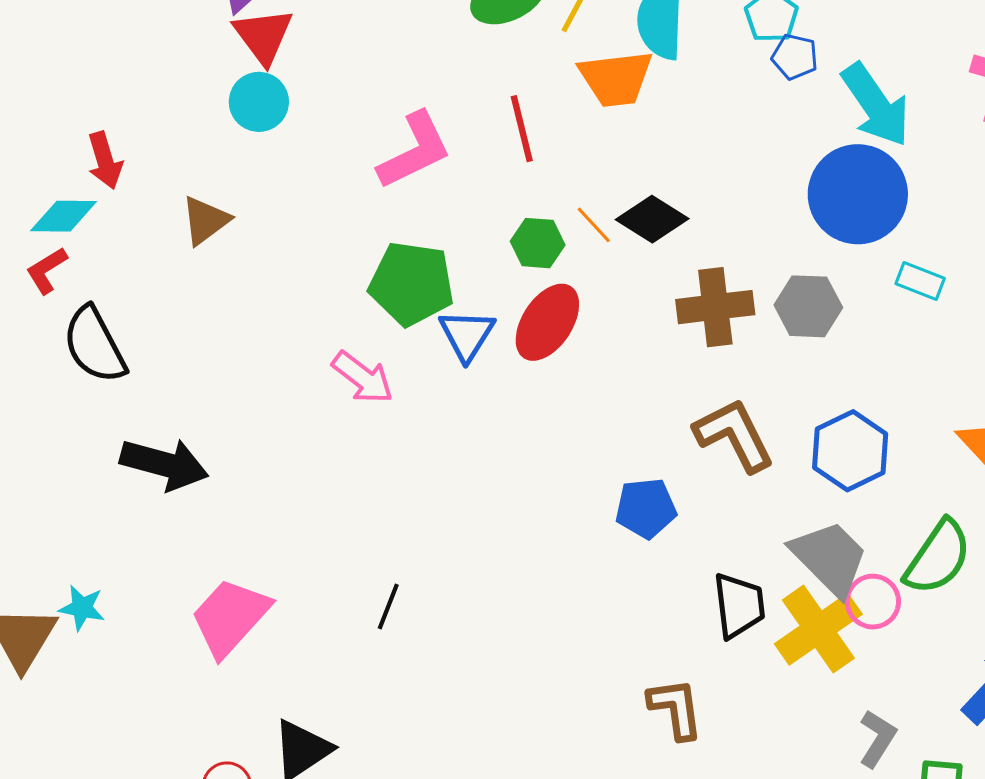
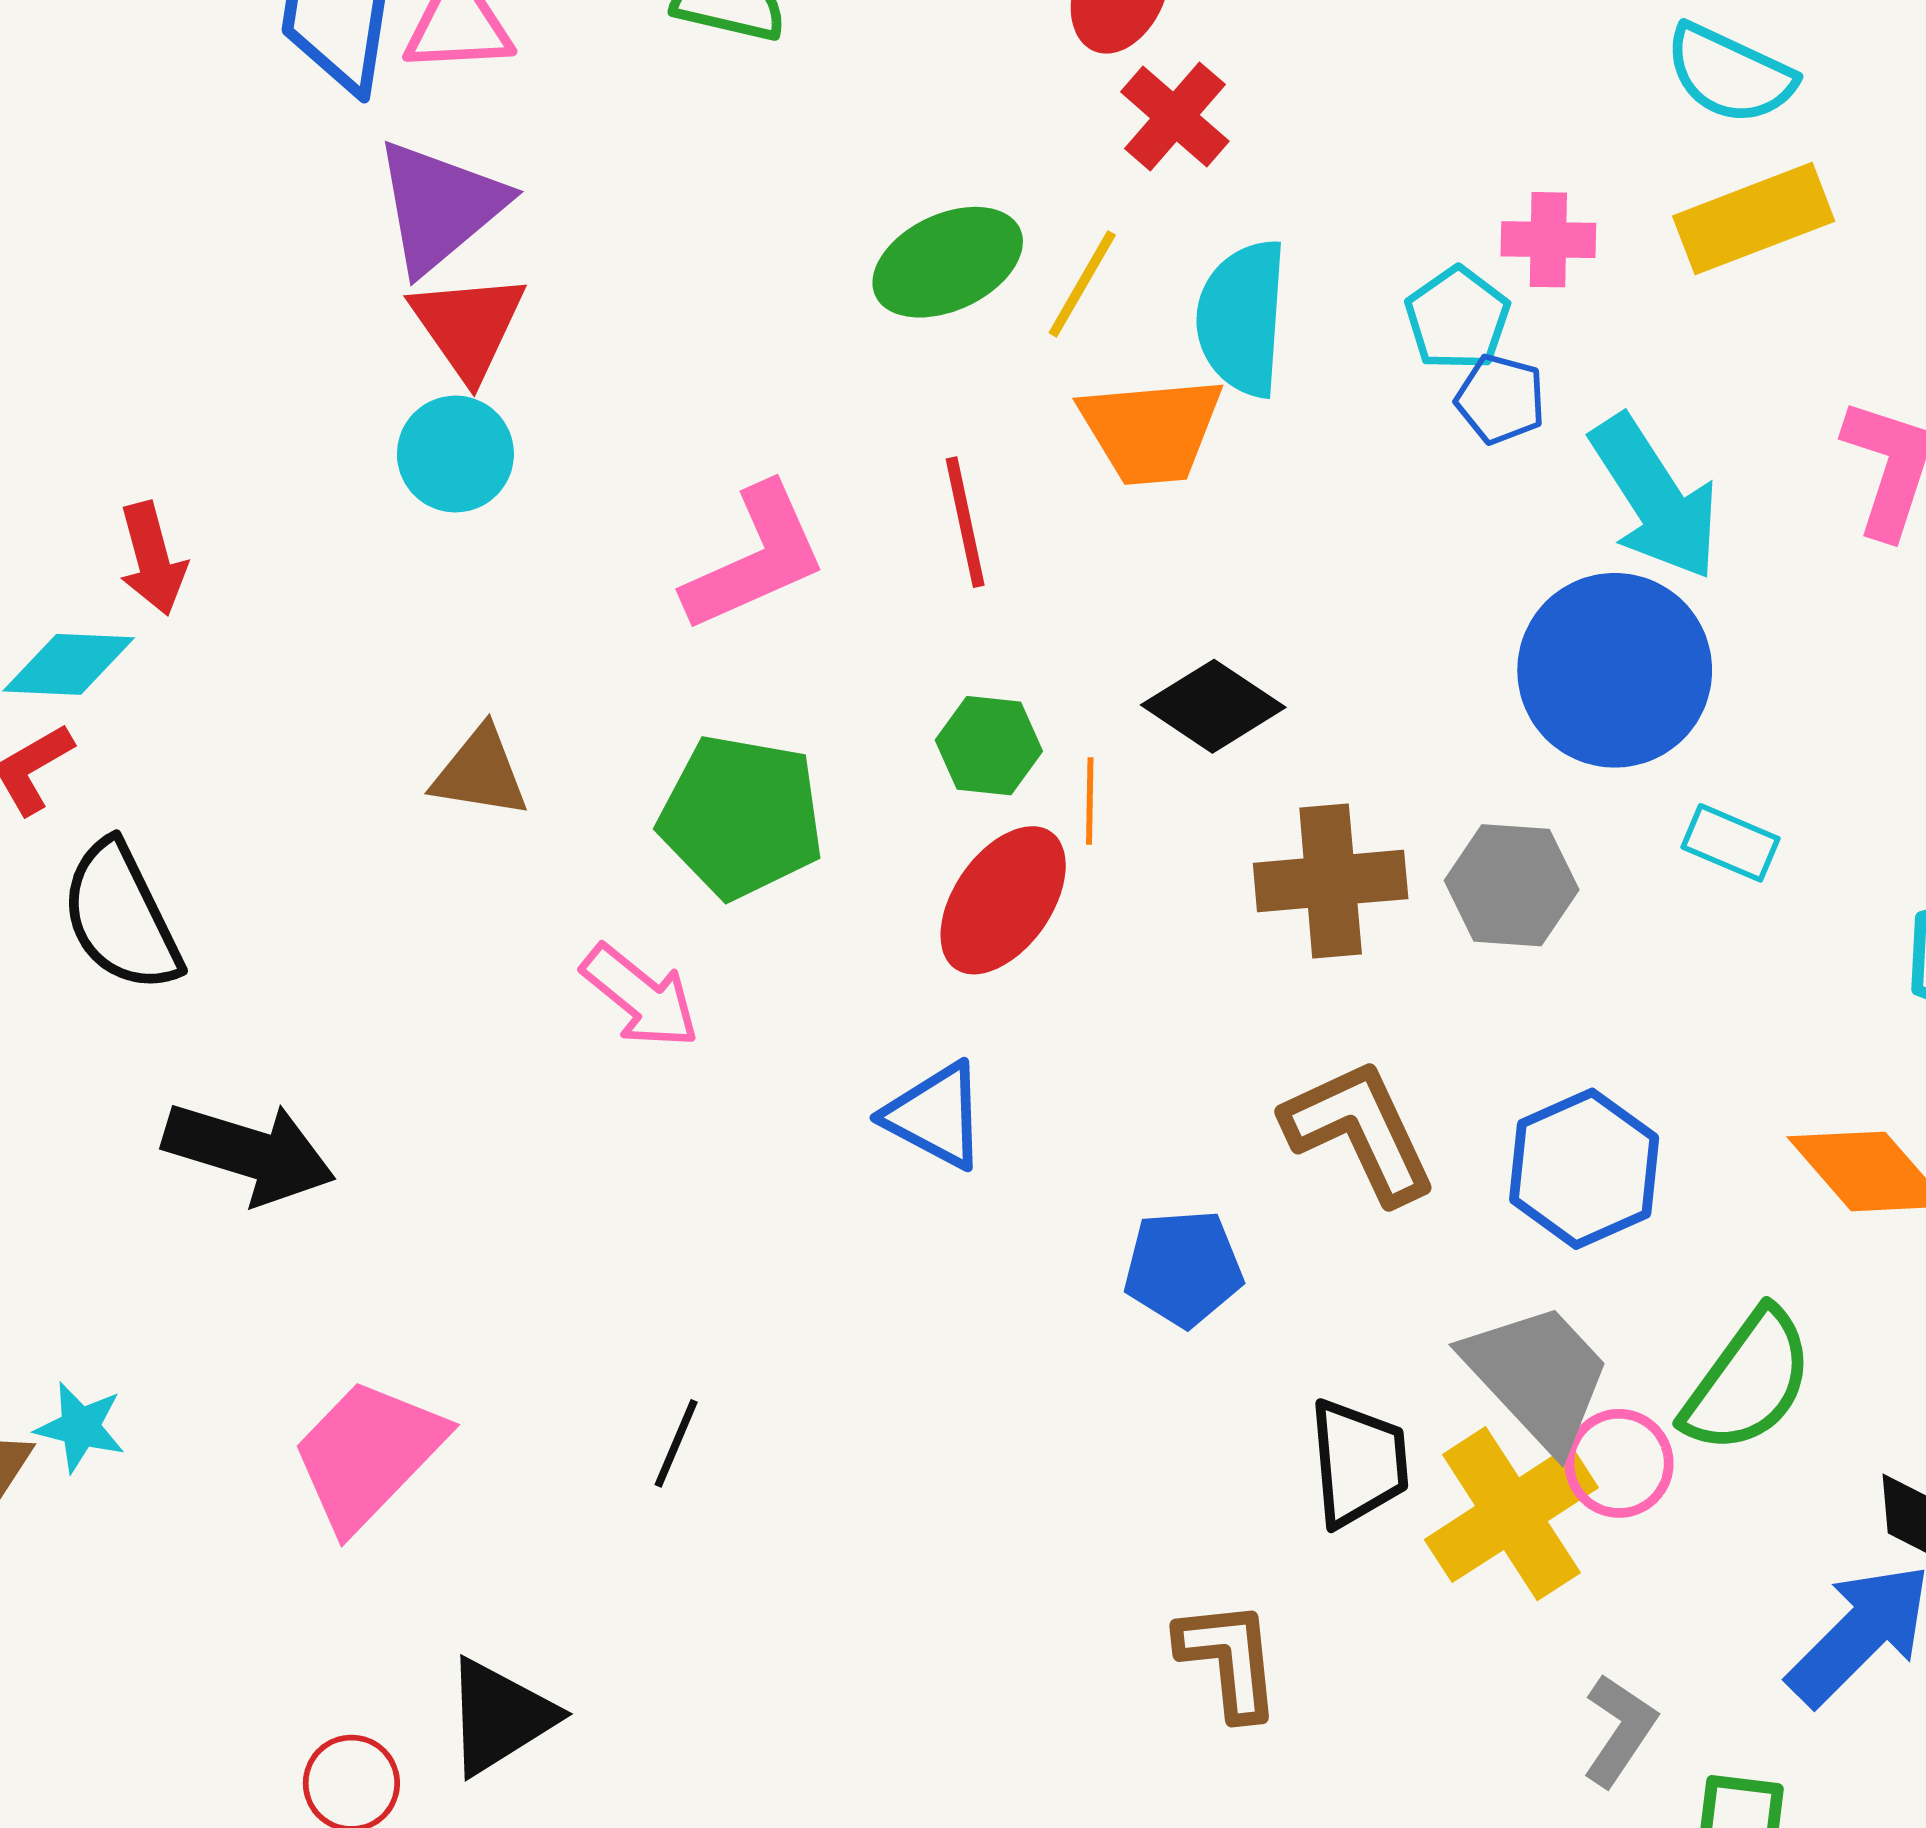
brown triangle: (205, 220) -> (480, 773), moved, turned 44
orange line: (594, 225) -> (1090, 801), moved, turned 42
blue triangle: (467, 335) -> (935, 1116), moved, turned -36

